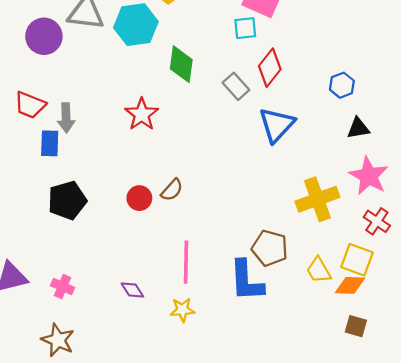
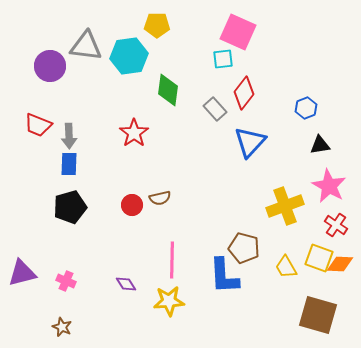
blue rectangle: (50, 143) -> (69, 164), moved
brown semicircle: (172, 190) -> (160, 198), turned 35
orange diamond: (350, 285) -> (340, 264), moved
yellow star: (182, 310) -> (169, 301), size x1.4
brown square: (356, 326) -> (318, 315), size x2.0
brown star: (58, 340) -> (62, 327), size x0.7

